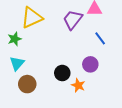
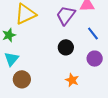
purple circle: (90, 64) -> (95, 59), moved
black circle: (62, 73) -> (66, 47), moved

